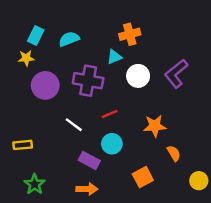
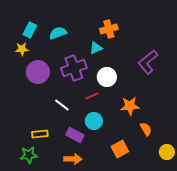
white circle: (138, 76) -> (107, 77), moved
purple cross: (88, 81) -> (74, 68), turned -30
yellow rectangle: (23, 145) -> (40, 134), moved
green star: (35, 184) -> (29, 155), turned 30

